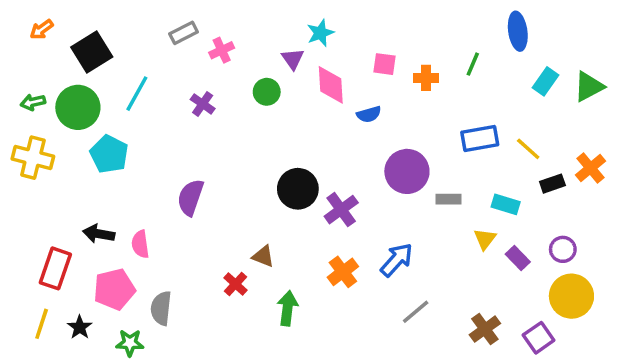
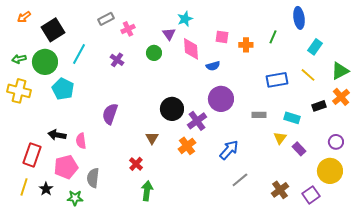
green triangle: (589, 87) -> (340, 71), moved
yellow line: (528, 149) -> (308, 75), moved
purple circle: (407, 171) -> (221, 99), moved
purple circle: (563, 249) -> (336, 142), moved
brown triangle: (263, 256) -> (152, 138), moved, turned 40
orange cross: (343, 272) -> (187, 146), moved
green arrow: (287, 308) -> (147, 191), moved

